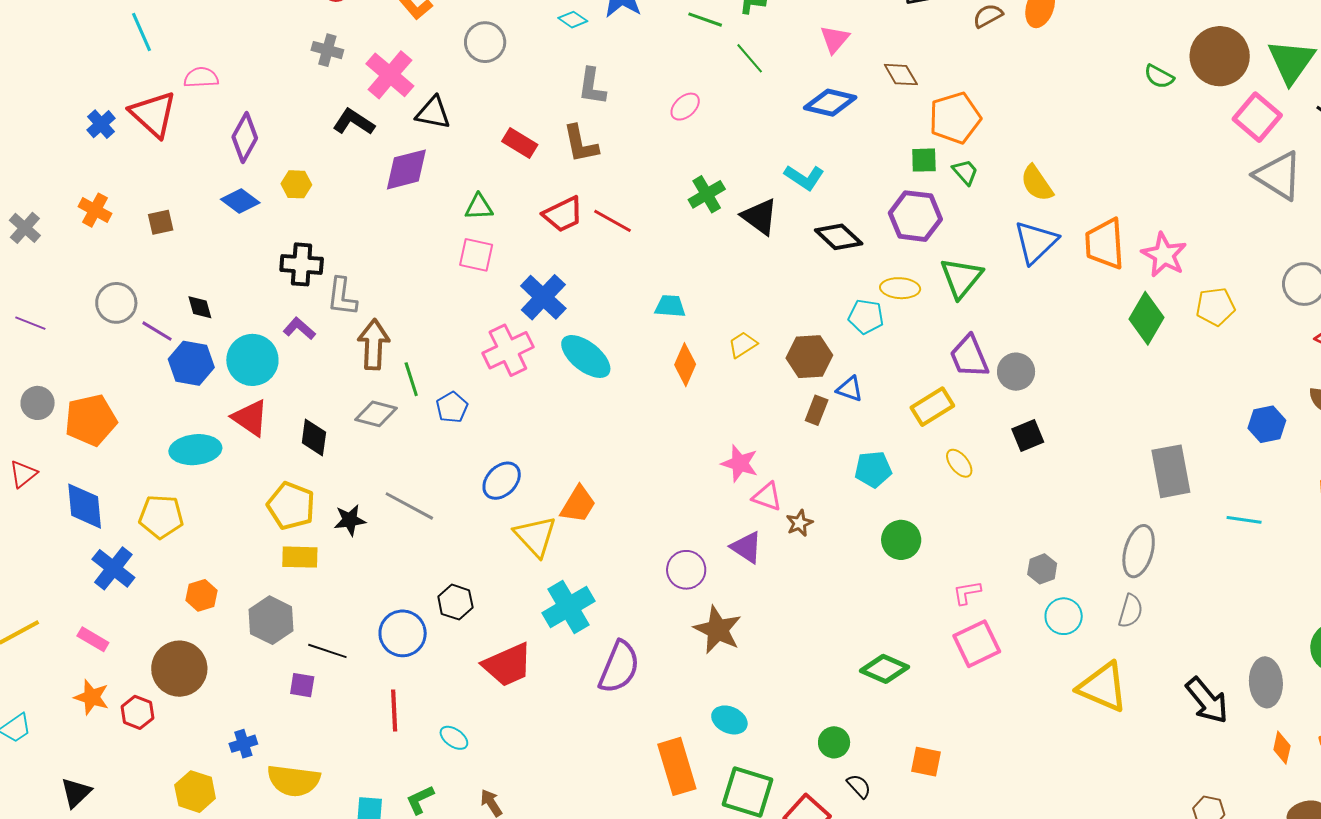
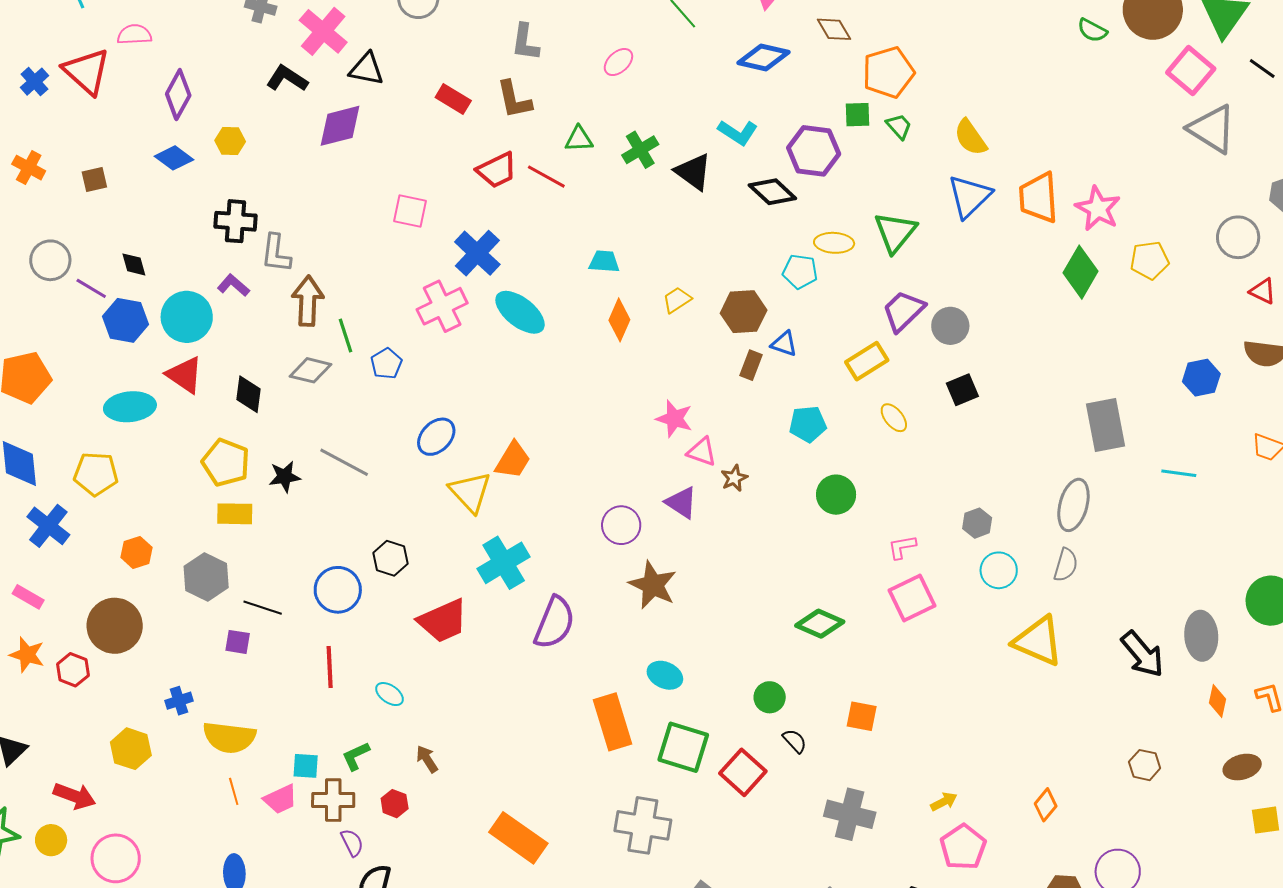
green triangle: (479, 207) -> (579, 139), moved
purple hexagon: (915, 216) -> (814, 151), moved
purple trapezoid: (969, 356) -> (903, 311), turned 69

